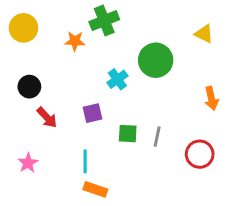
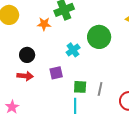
black circle: (29, 87) -> (27, 55), moved
red arrow: (47, 117) -> (25, 76), turned -42
cyan line: (85, 161) -> (75, 106), moved

